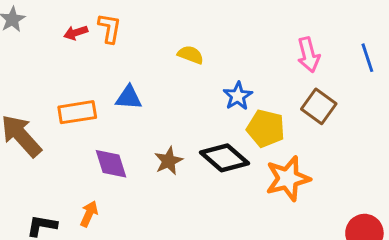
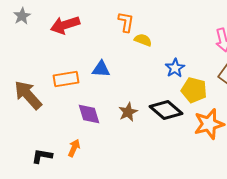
orange L-shape: (110, 28) -> (126, 22), moved
red arrow: (76, 33) -> (65, 25), size x1.8

